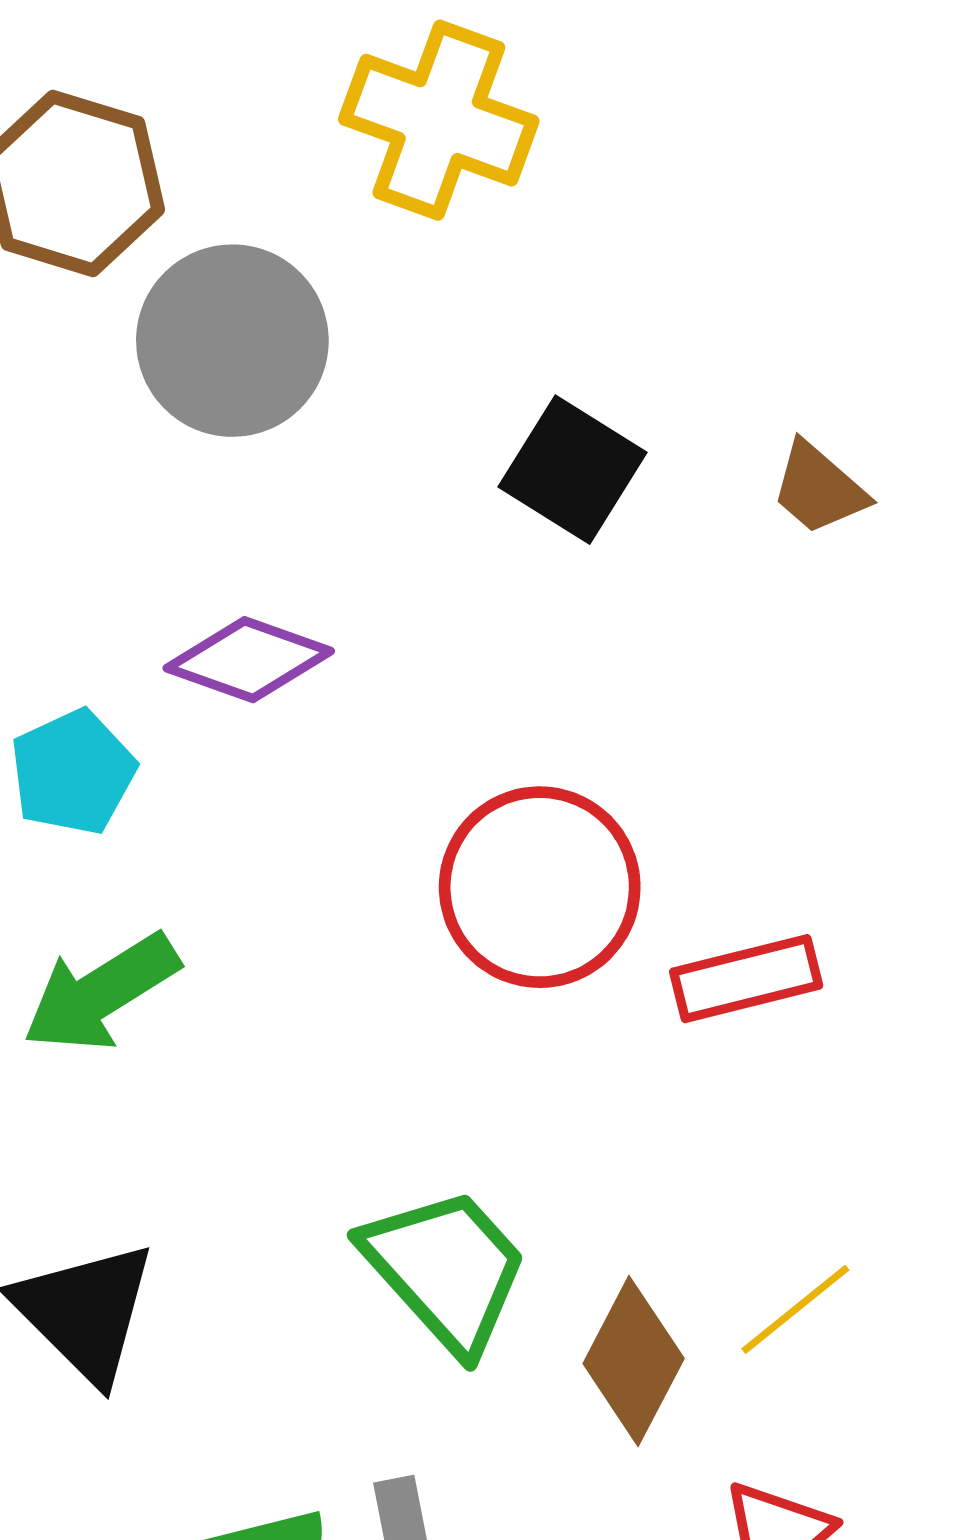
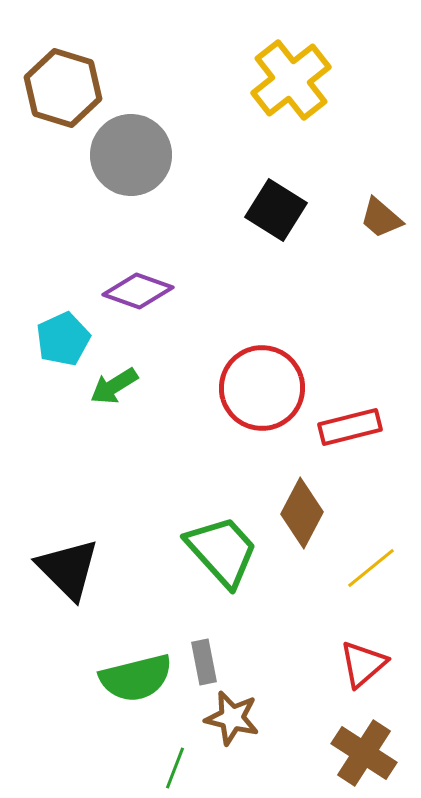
yellow cross: (439, 120) -> (291, 80), moved, turned 32
green arrow: (101, 993) -> (114, 386), moved, size x0.7
brown diamond: (634, 1361) -> (302, 513), moved

